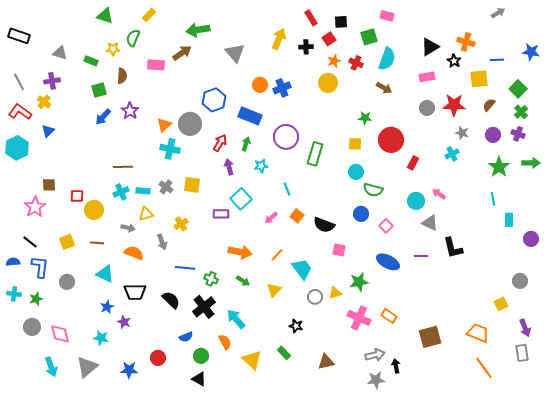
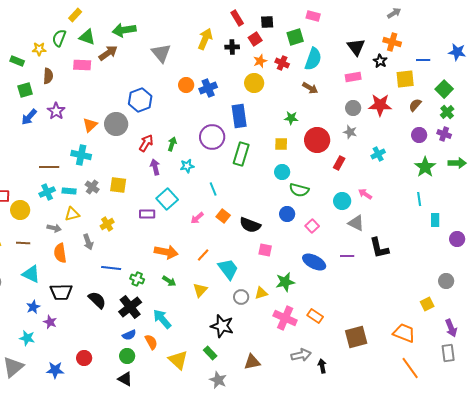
gray arrow: (498, 13) -> (394, 13), moved
green triangle: (105, 16) -> (87, 37), moved
black triangle: (430, 47) -> (356, 47), turned -36
blue rectangle: (250, 116) -> (239, 116), moved, turned 60
gray star: (462, 133) -> (350, 132), moved
cyan cross: (170, 149) -> (81, 155), moved
orange semicircle: (134, 253) -> (60, 253), turned -120
black star: (296, 326) -> (222, 326), size x1.6
blue semicircle: (186, 337) -> (129, 335), moved
gray star: (376, 380) -> (218, 380), moved, turned 30

